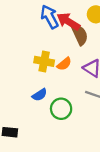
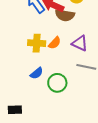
brown semicircle: (80, 35) -> (65, 15), turned 132

